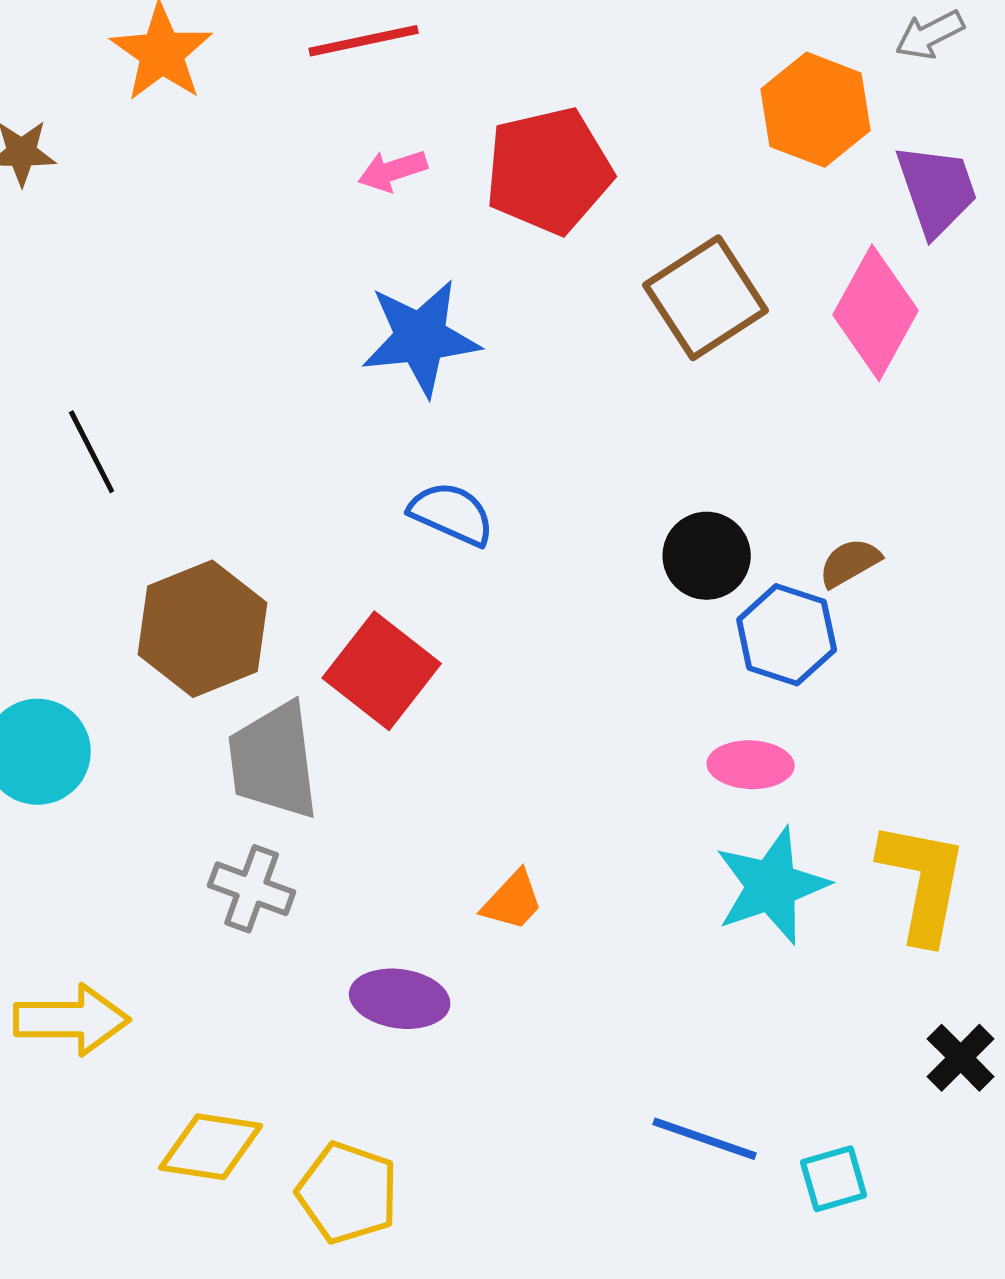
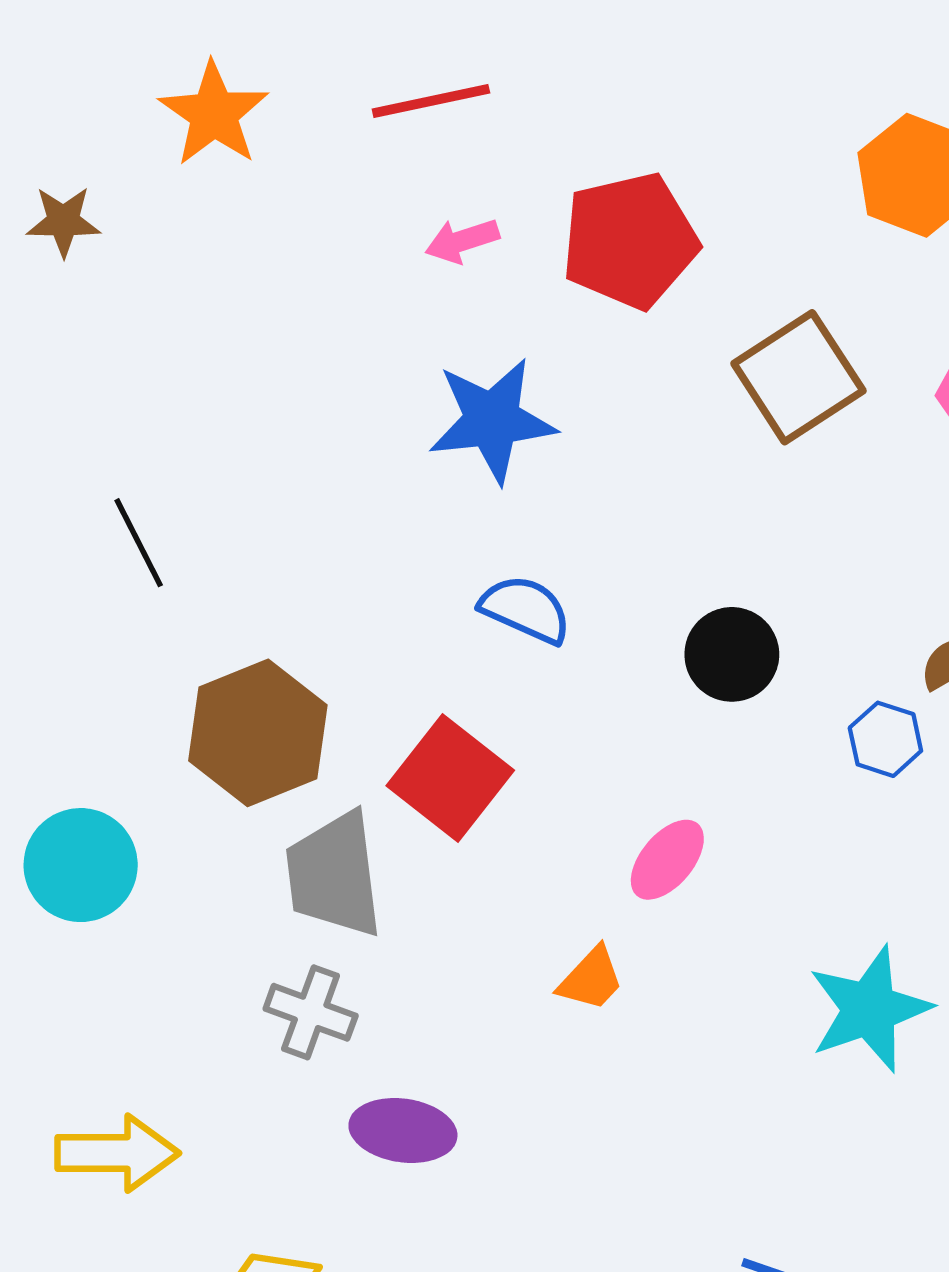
black circle: (707, 556) -> (732, 654), moved
blue hexagon: (787, 635) -> (885, 739), size x0.7
pink ellipse: (751, 765) -> (667, 860), moved, turned -52
orange trapezoid: (513, 901) -> (591, 979), moved
purple ellipse: (400, 999) -> (403, 1130), moved

